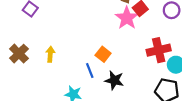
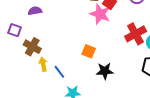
brown cross: (19, 54) -> (32, 47), moved
blue line: (90, 70) -> (59, 72), moved

